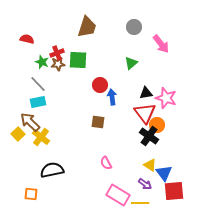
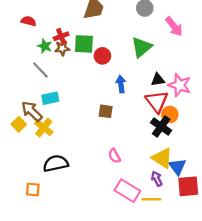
green triangle: (131, 63) -> (142, 47), size x1.5
red circle: (100, 85) -> (102, 56), moved
cyan rectangle: (38, 102) -> (50, 98), moved
yellow triangle: (150, 165) -> (162, 158), size x1.5
purple arrow: (145, 184) -> (157, 179), turned -152

